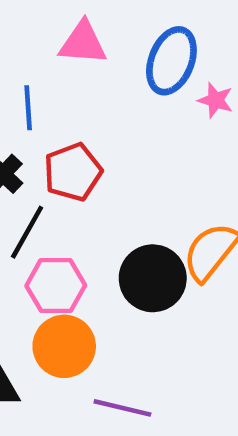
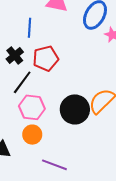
orange circle: (64, 346) -> (32, 135), size x0.7

